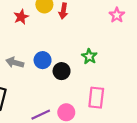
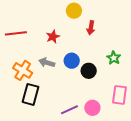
red arrow: (63, 11) -> (91, 28), moved
red star: (21, 17) -> (53, 37), moved

